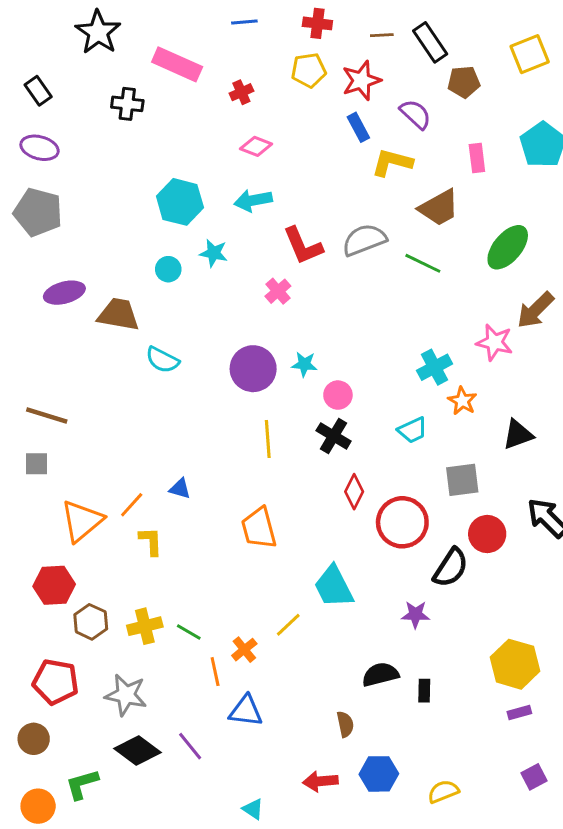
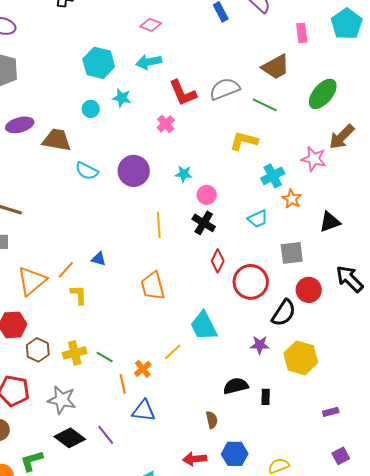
yellow L-shape: (392, 162) -> (244, 141), moved
purple circle: (253, 369) -> (134, 171), moved
yellow hexagon: (515, 664) -> (301, 358), moved

